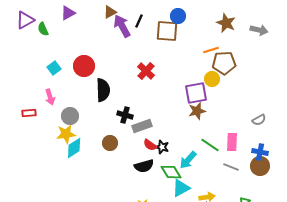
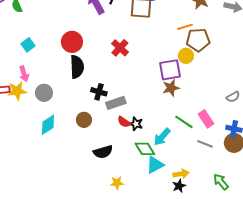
red circle: (84, 66) -> (72, 42), moved
yellow star: (66, 134) -> (17, 91), moved
pink rectangle: (232, 142) -> (206, 119), turned -36
black semicircle: (144, 166) -> (103, 152), moved

